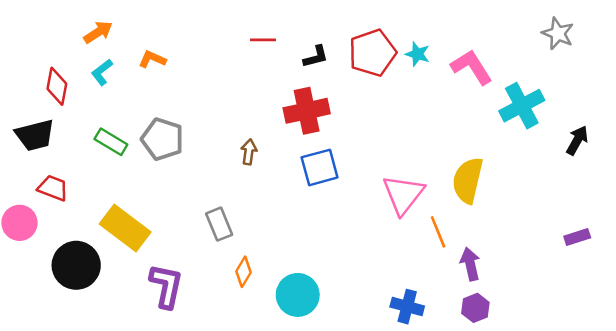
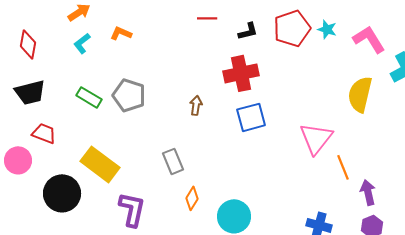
red diamond: (57, 86) -> (28, 44), moved
yellow semicircle: (468, 180) -> (360, 94), moved

